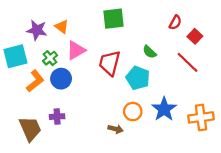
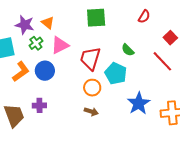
red semicircle: (175, 22) -> (144, 17), moved
green cross: (50, 58) -> (36, 43), moved
orange circle: (133, 112) -> (92, 88), moved
brown arrow: (116, 129) -> (91, 112), moved

